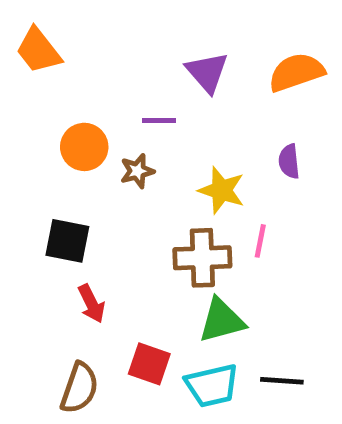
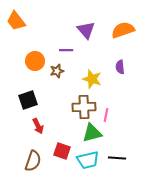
black square: (67, 241) -> (28, 100), turned -30
pink line: (260, 241) -> (106, 115), moved

